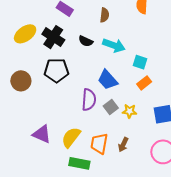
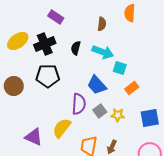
brown semicircle: (104, 15) -> (102, 24), moved
black cross: (53, 37) -> (45, 44), turned 35
black semicircle: (86, 41) -> (76, 48), turned 80
cyan square: (140, 62) -> (120, 68), moved
yellow semicircle: (71, 137) -> (62, 128), moved

